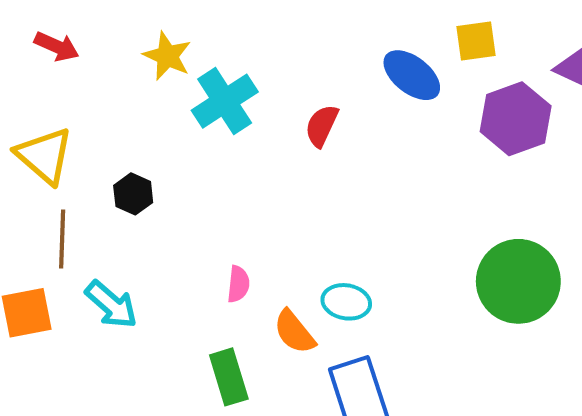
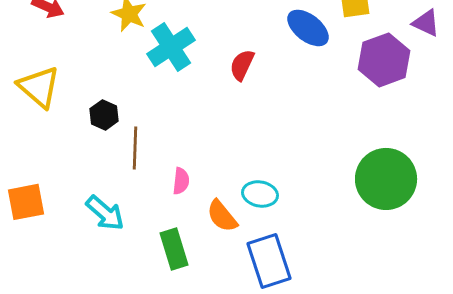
brown line: (62, 239) -> (135, 148), moved
cyan arrow: (111, 305) -> (105, 213), moved

